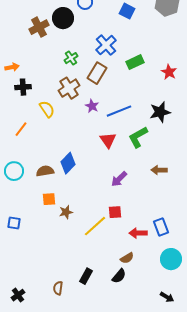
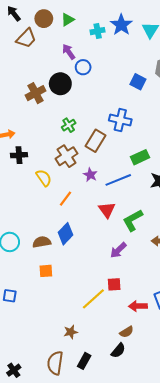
blue square: (127, 11) -> (138, 82), moved
blue cross: (106, 45) -> (120, 120), moved, turned -35
green rectangle: (135, 62) -> (140, 157), moved
orange line: (21, 129) -> (66, 199), moved
green L-shape: (138, 137) -> (133, 220), moved
brown star: (66, 212) -> (71, 332), moved
black rectangle: (86, 276) -> (84, 361), moved
brown semicircle: (58, 288) -> (55, 363), size x1.6

